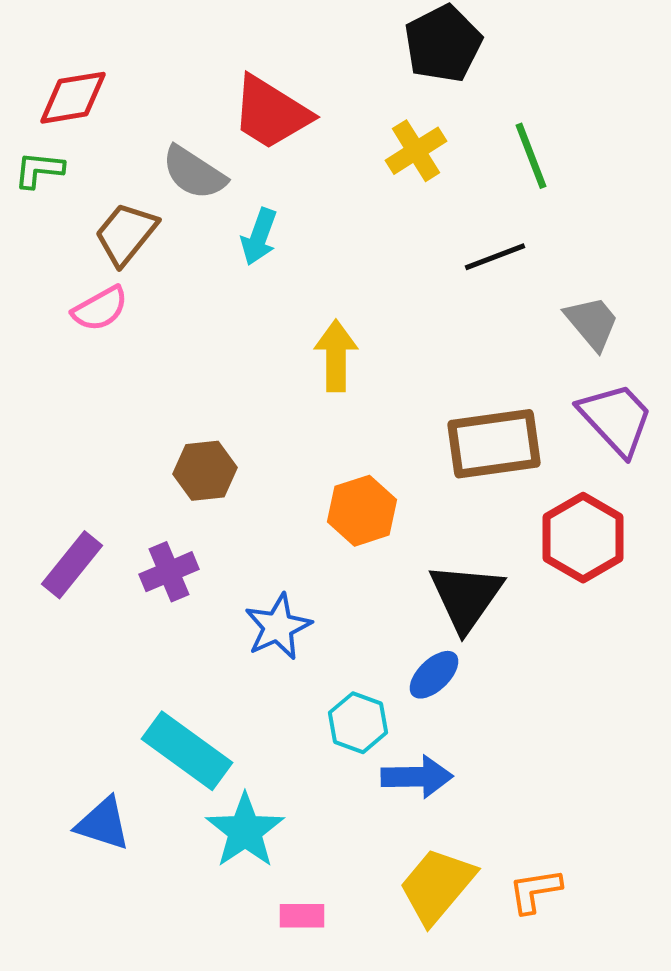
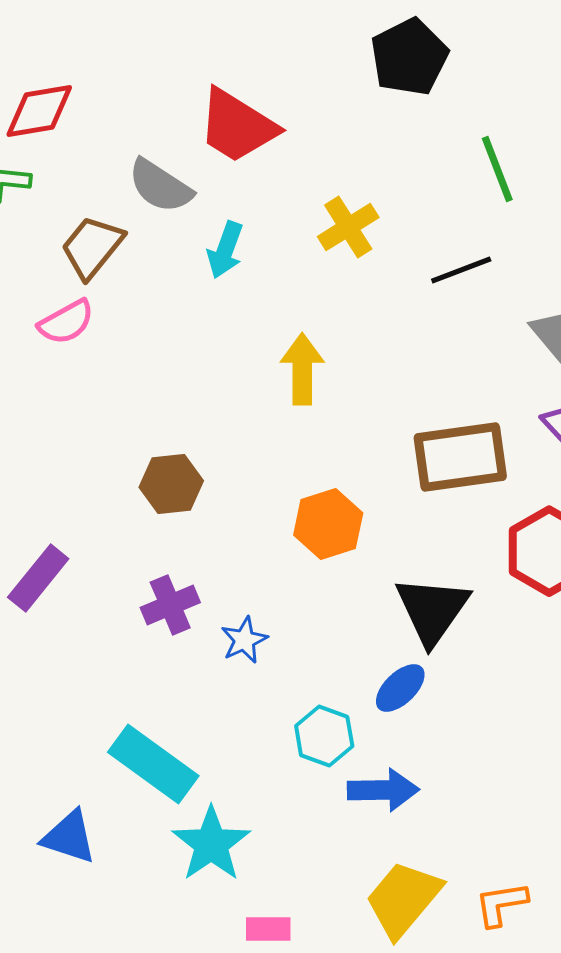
yellow cross: (416, 151) -> (348, 227), moved
purple cross: (169, 572) -> (170, 605), moved
blue star: (278, 627) -> (244, 640), size x0.7

